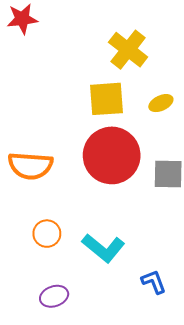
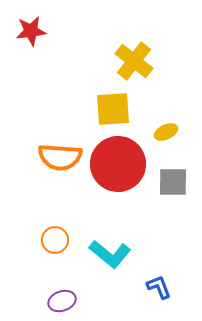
yellow ellipse: (161, 103) -> (166, 132), moved
orange semicircle: (30, 166) -> (60, 157), moved

